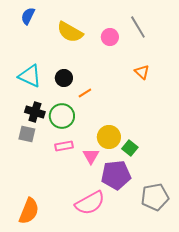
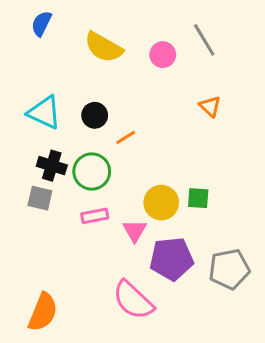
green square: (130, 148) -> (198, 198), moved, turned -35
gray pentagon: (155, 197) -> (229, 269), moved
pink semicircle: (90, 203) -> (133, 300), turned 72

